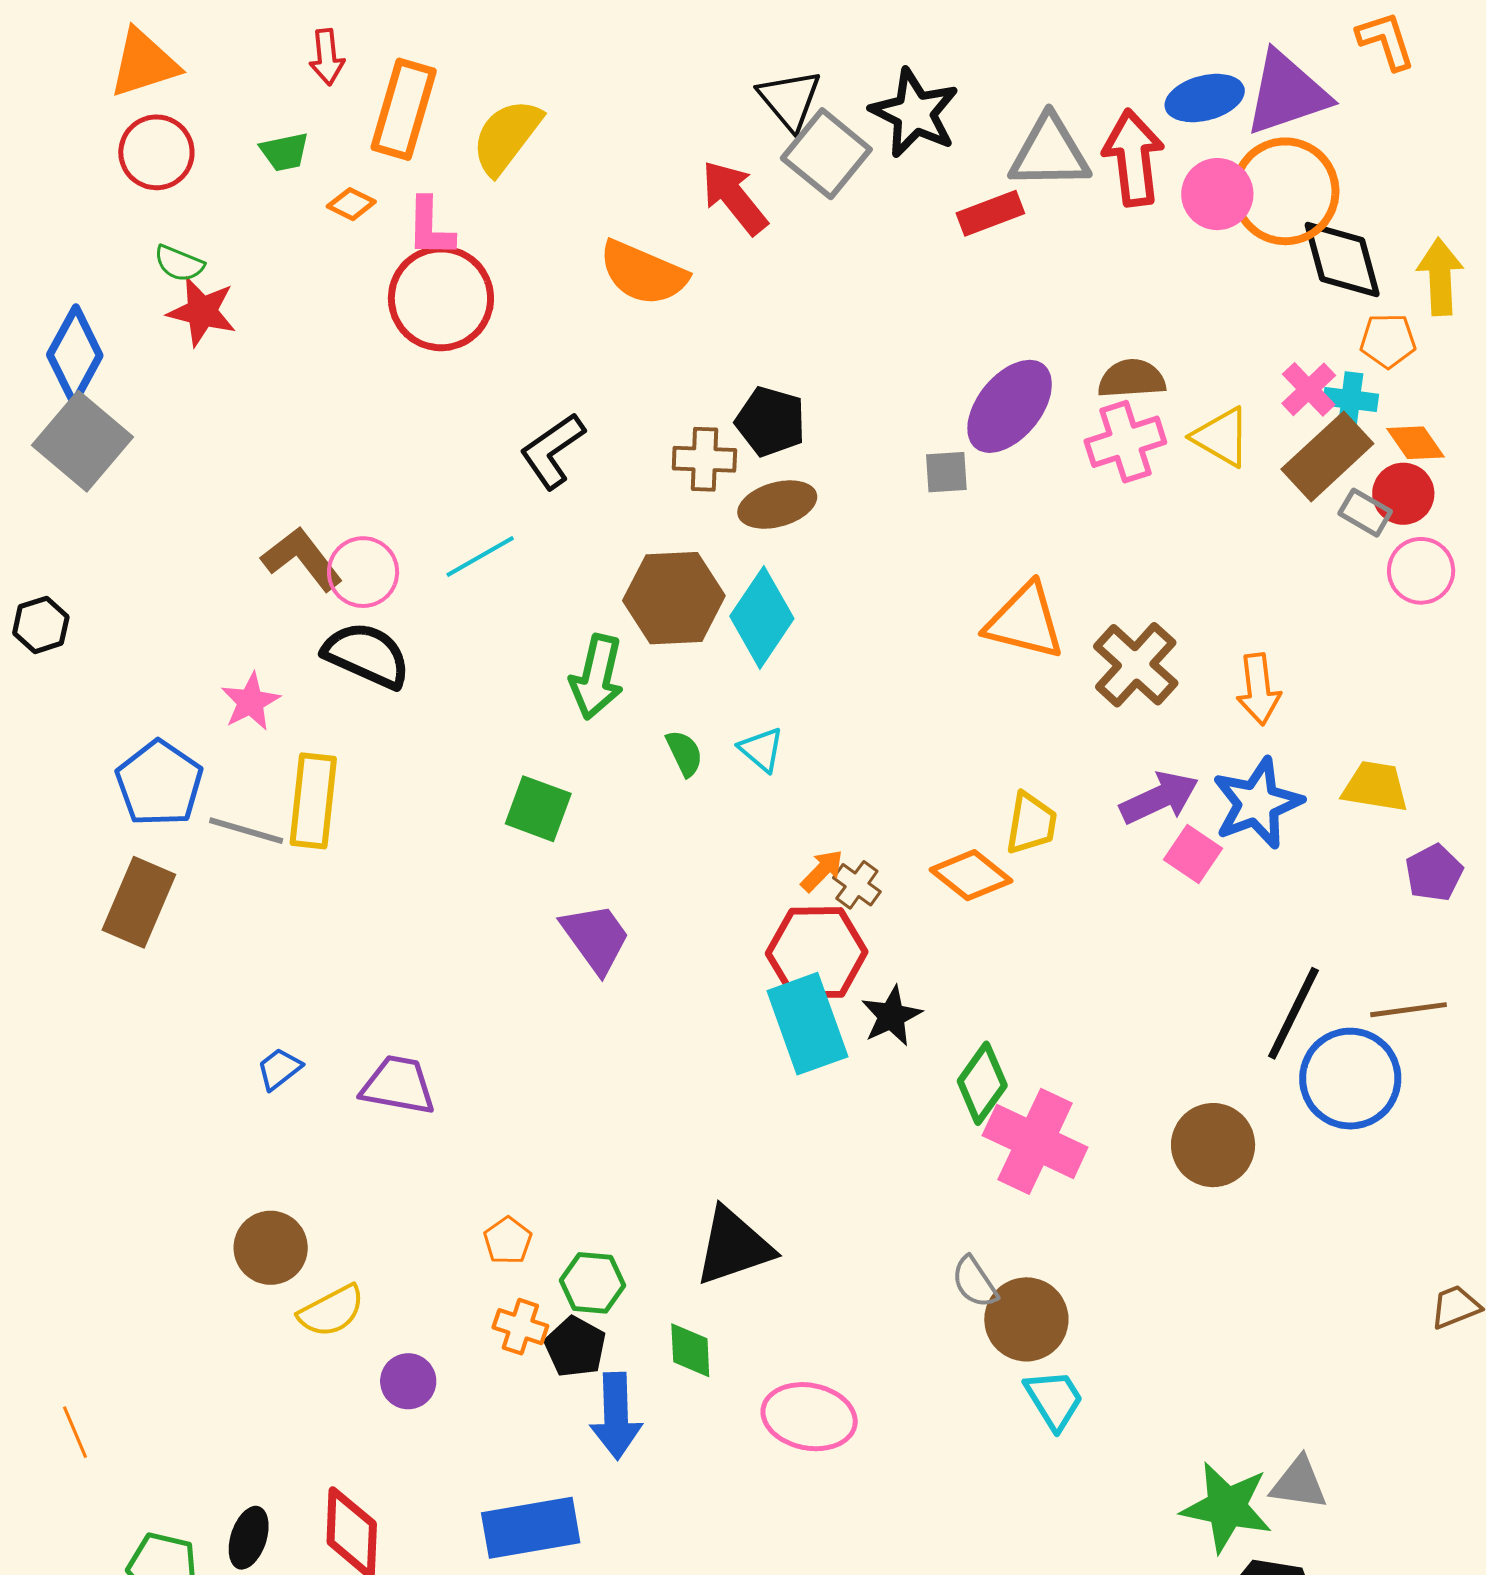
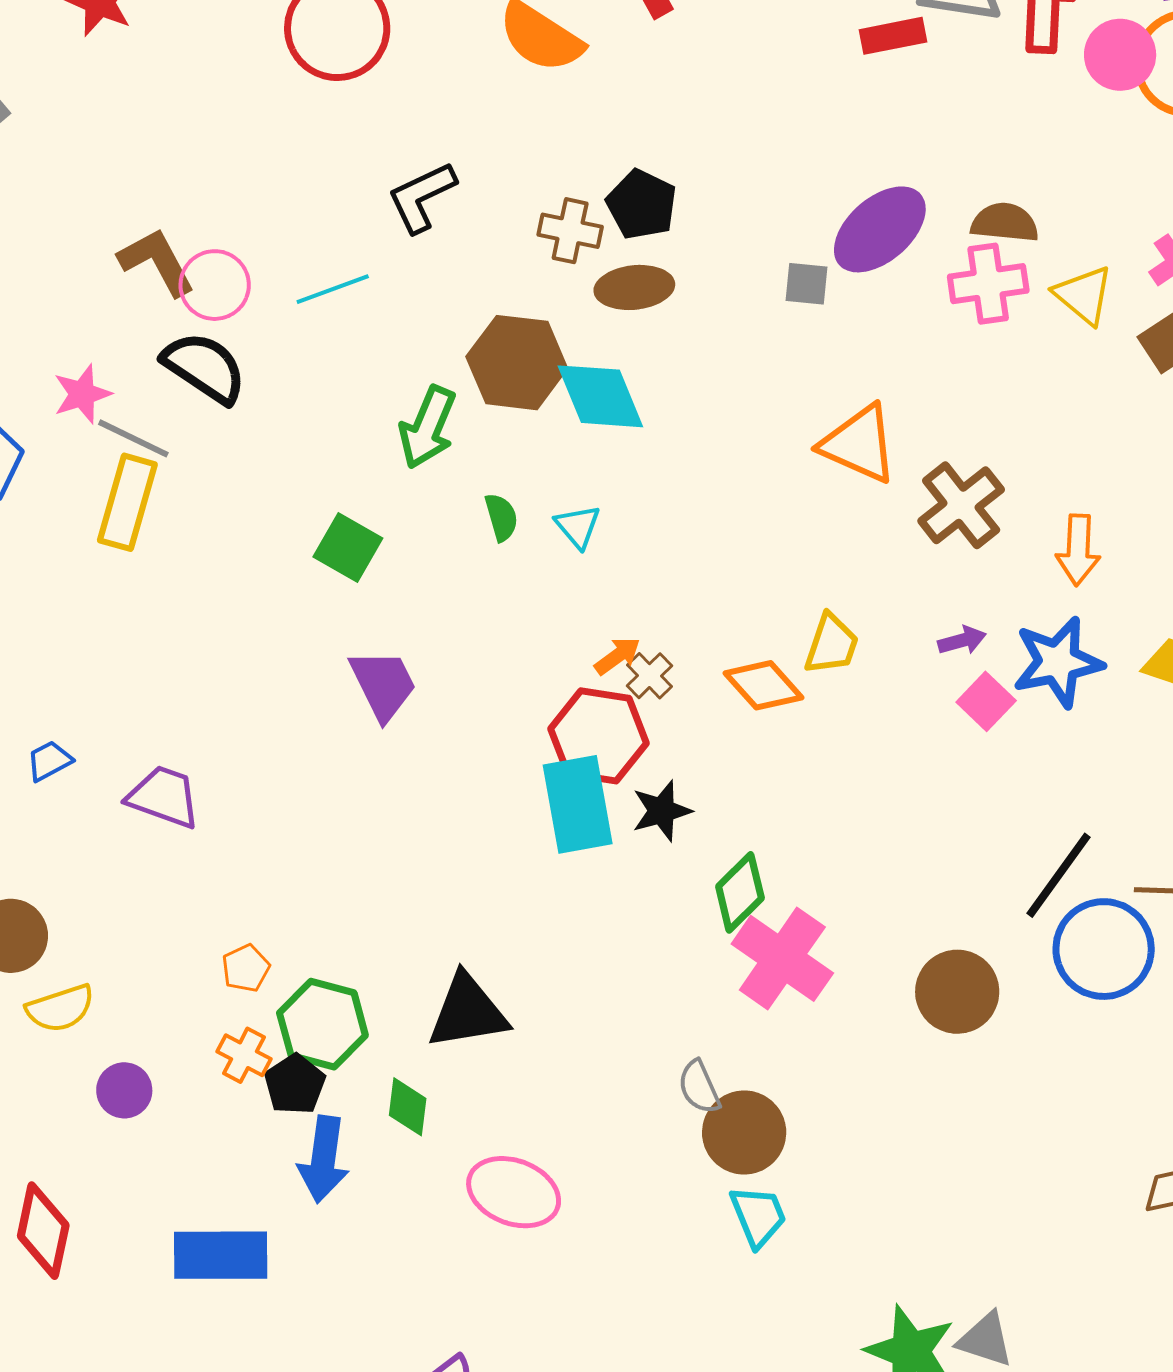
cyan diamond: (762, 617) -> (600, 396), turned -66
purple arrow: (1159, 798) -> (962, 640), size x0.6
gray line: (246, 831) -> (133, 438), moved
green hexagon: (593, 1283) -> (322, 1024), size x1.4

